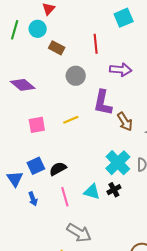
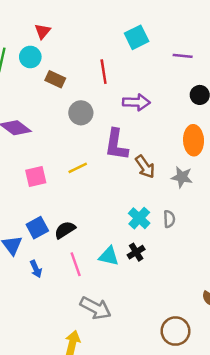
cyan cross: (118, 163) -> (139, 218), size x0.7

